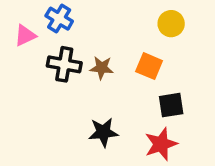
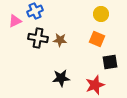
blue cross: (59, 19) -> (35, 11), turned 35
orange square: (149, 66) -> (97, 39), moved
black square: (171, 105) -> (110, 62), moved

